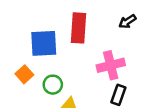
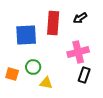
black arrow: (127, 22) -> (80, 18), moved
orange square: (24, 74) -> (12, 74), moved, turned -32

